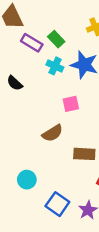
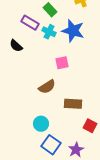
purple rectangle: (32, 43) -> (30, 23), moved
cyan circle: (27, 180) -> (41, 124), moved

